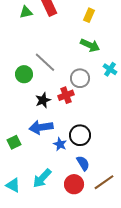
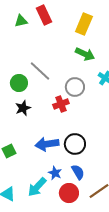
yellow rectangle: (89, 15) -> (84, 24), size x1.5
black star: (43, 100) -> (23, 108), moved
blue arrow: (41, 127) -> (47, 144), moved
blue star: (60, 144) -> (55, 173), moved

